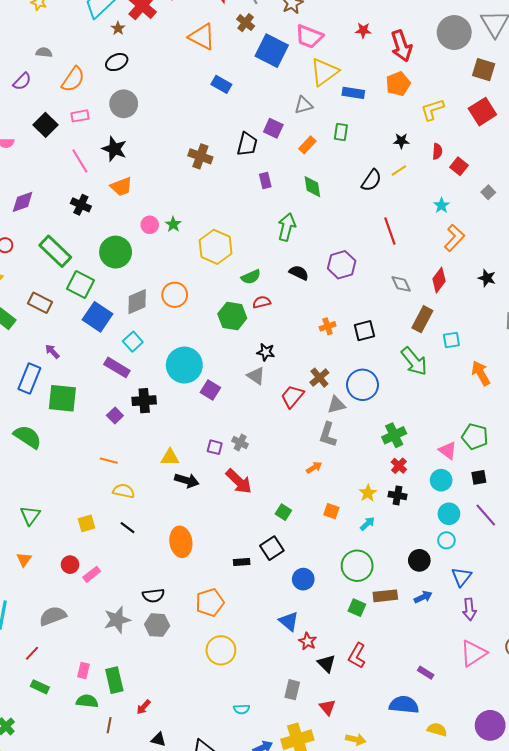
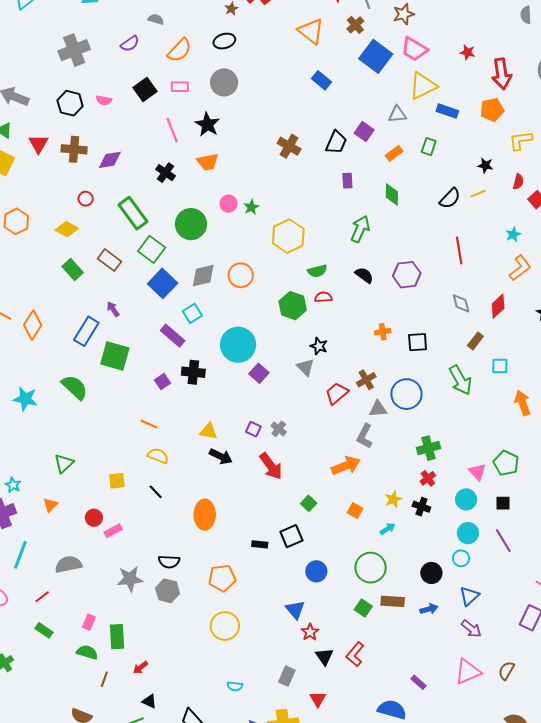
brown rectangle: (422, 319) -> (475, 341), size x0.7
orange arrow: (314, 468) -> (346, 466), size x1.8
purple arrow: (469, 609) -> (471, 629), turned -55

